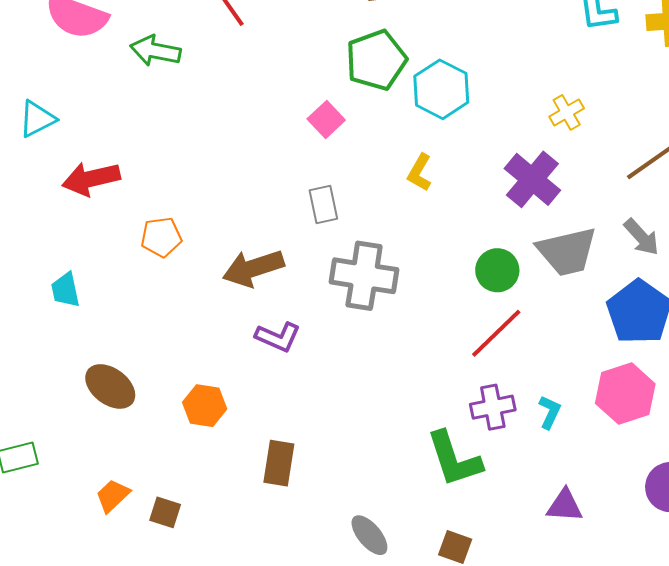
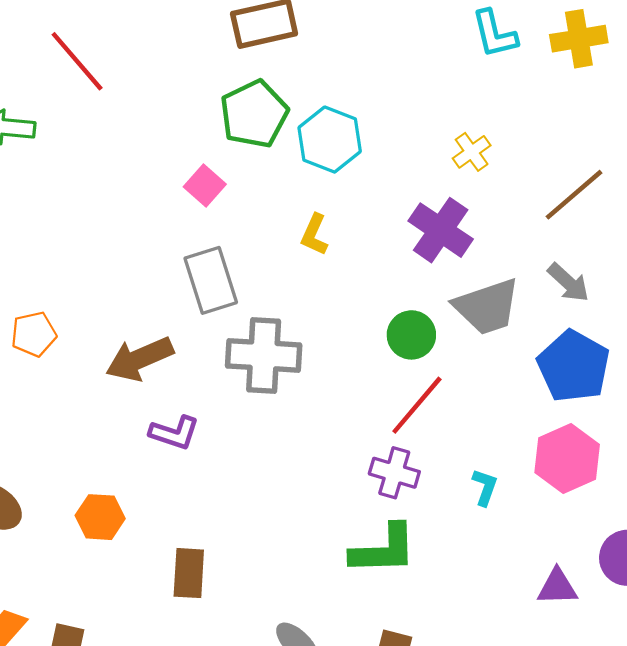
gray rectangle: (323, 204) -> (211, 280), size x1.5
purple cross: (493, 407) -> (394, 473), moved, turned 33
green L-shape: (454, 459) -> (383, 550), turned -68
purple triangle: (565, 506) -> (557, 587), moved

